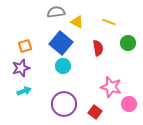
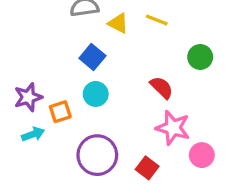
yellow line: (109, 22) -> (157, 20), moved
blue square: (61, 43) -> (92, 57), size x0.7
orange square: (25, 46) -> (60, 112), moved
red semicircle: (98, 48) -> (162, 88), moved, turned -35

